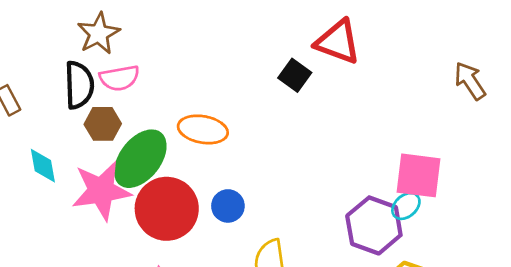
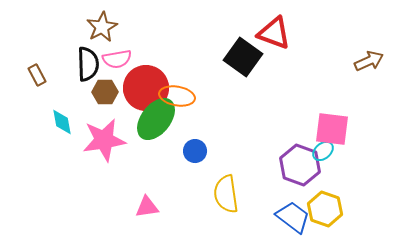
black square: (295, 75) -> (243, 57), size x1.6
brown arrow: (470, 81) -> (369, 61), turned 100
green ellipse: (140, 159) -> (156, 119), moved
red circle: (167, 209) -> (146, 88), moved

